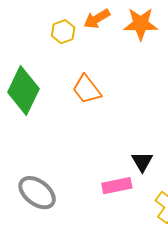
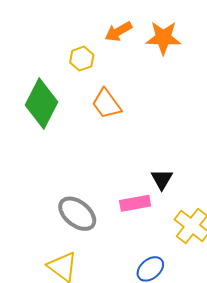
yellow hexagon: (63, 32) -> (82, 59), moved
gray ellipse: (37, 193) -> (77, 214), moved

